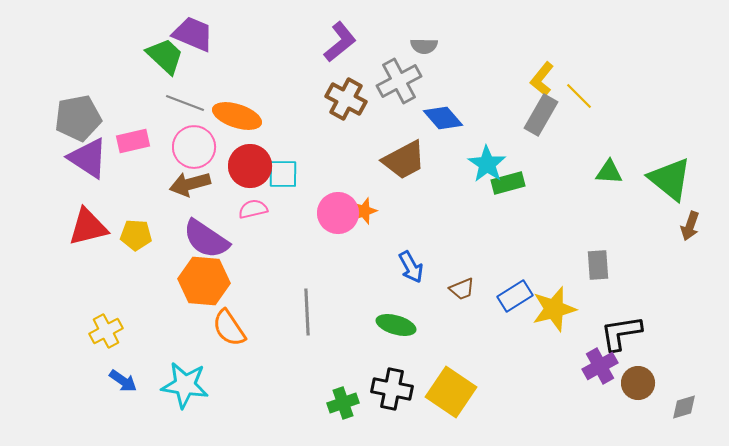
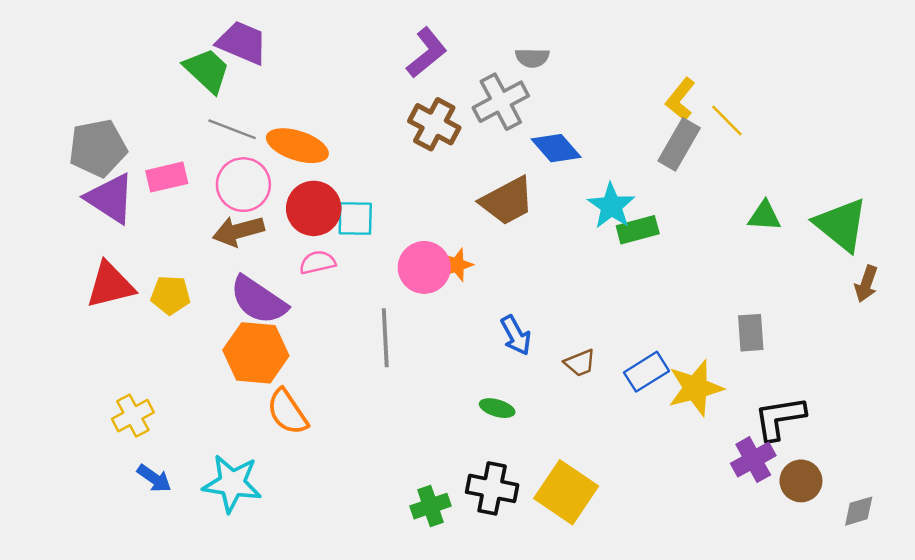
gray line: (307, 312) -> (385, 338), moved
green ellipse: (396, 325) -> (497, 408), size x0.7

